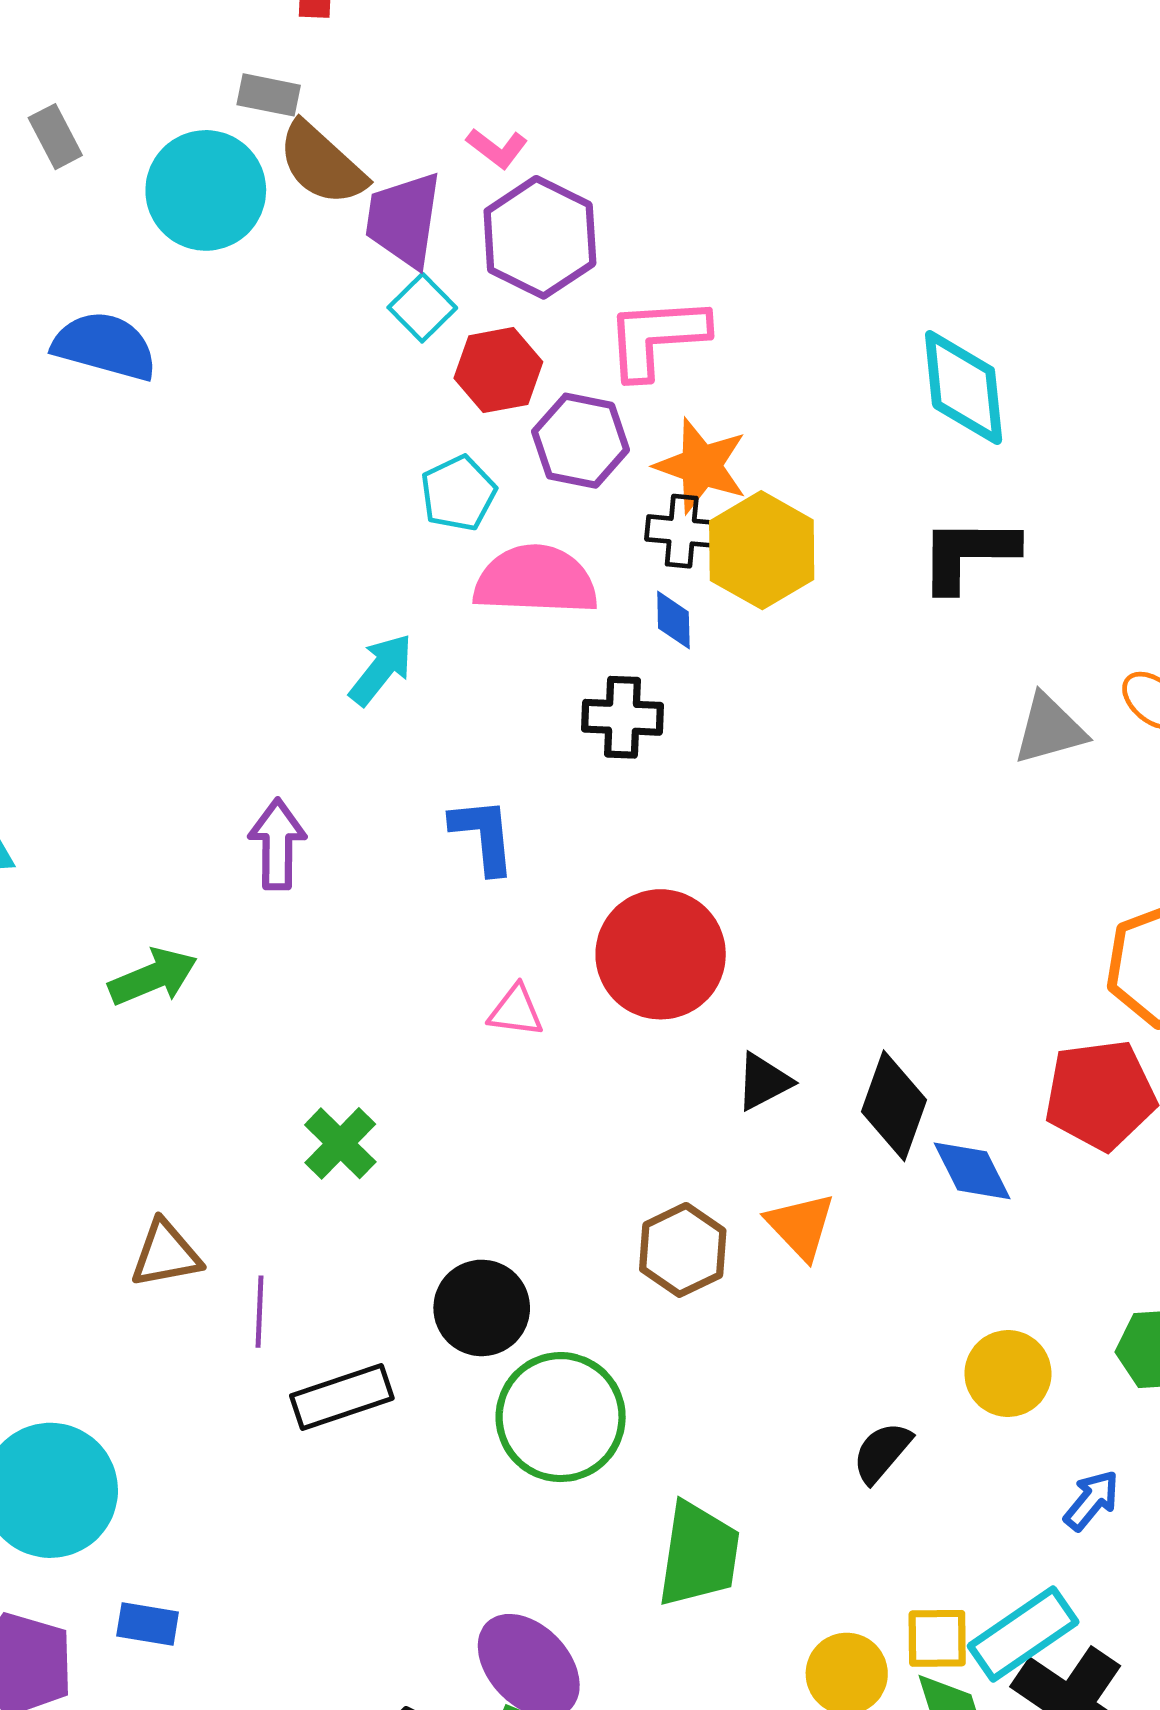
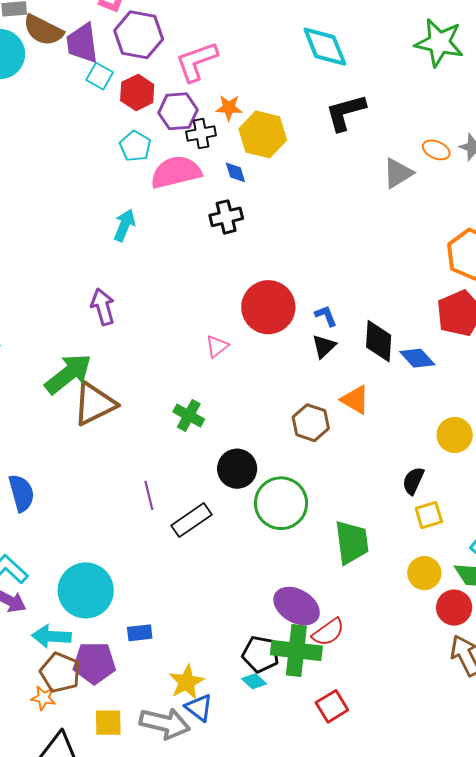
orange star: (701, 466) -> (229, 108), size x0.7
black cross: (682, 531) -> (201, 133), moved
blue L-shape: (483, 836) -> (326, 316), moved, size x0.7
green arrow: (153, 977) -> (68, 374), size x1.4
pink triangle: (516, 1011) -> (217, 346), turned -30
green cross: (340, 1143) -> (189, 416), moved
brown triangle: (166, 1254) -> (94, 404), moved, size x1.5
yellow square: (937, 1638) -> (429, 515), moved

